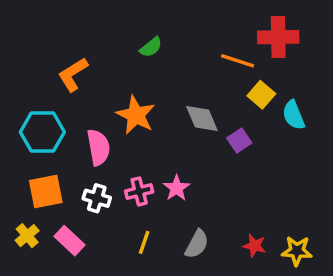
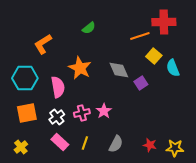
orange line: (238, 61) -> (140, 36), turned -36
white cross: (97, 198) -> (57, 117), turned 35
yellow cross: (27, 236) -> (21, 147), moved
pink rectangle: (70, 241) -> (60, 142), moved

